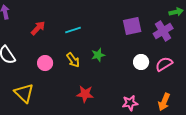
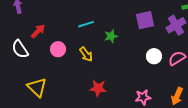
red arrow: (38, 28) -> (38, 31), moved
green star: (98, 55) -> (111, 36), moved
pink circle: (45, 63) -> (58, 49), moved

